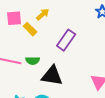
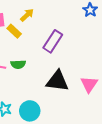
black triangle: (52, 76) -> (57, 81), moved

